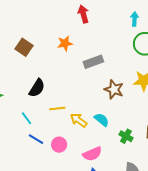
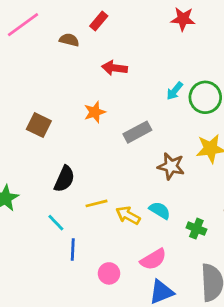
red arrow: (83, 14) -> (115, 68), turned -60
cyan arrow: (134, 19) -> (175, 91), moved, turned -136
blue line: (36, 139) -> (73, 250), turned 70
pink circle: (59, 145) -> (109, 273), moved

